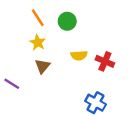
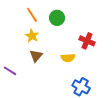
yellow semicircle: (79, 55) -> (68, 58), moved
red cross: (105, 61) -> (87, 41), moved

